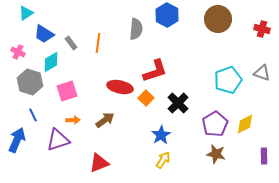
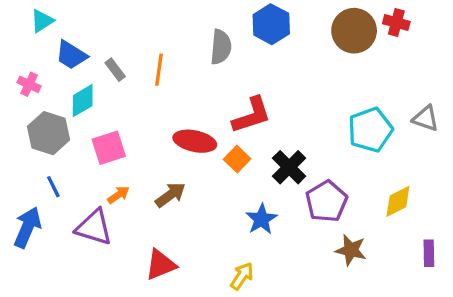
red cross: (262, 29) -> (396, 23), moved
orange arrow: (73, 120) -> (118, 195), turned -32
purple pentagon: (215, 124) -> (326, 201), moved
purple triangle: (58, 140) -> (94, 227), turned 35
yellow arrow: (163, 160) -> (242, 276), moved

